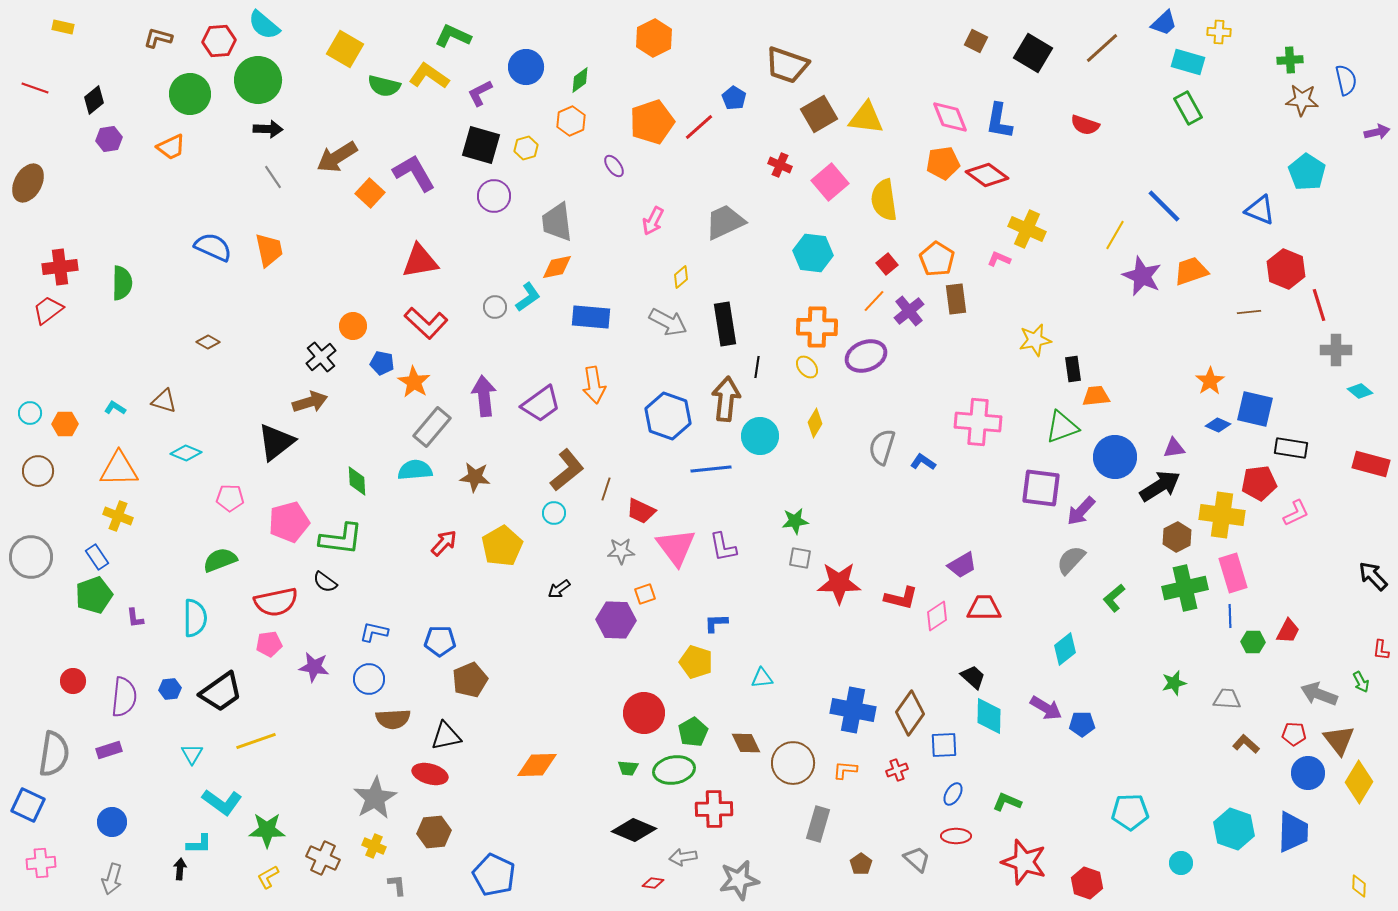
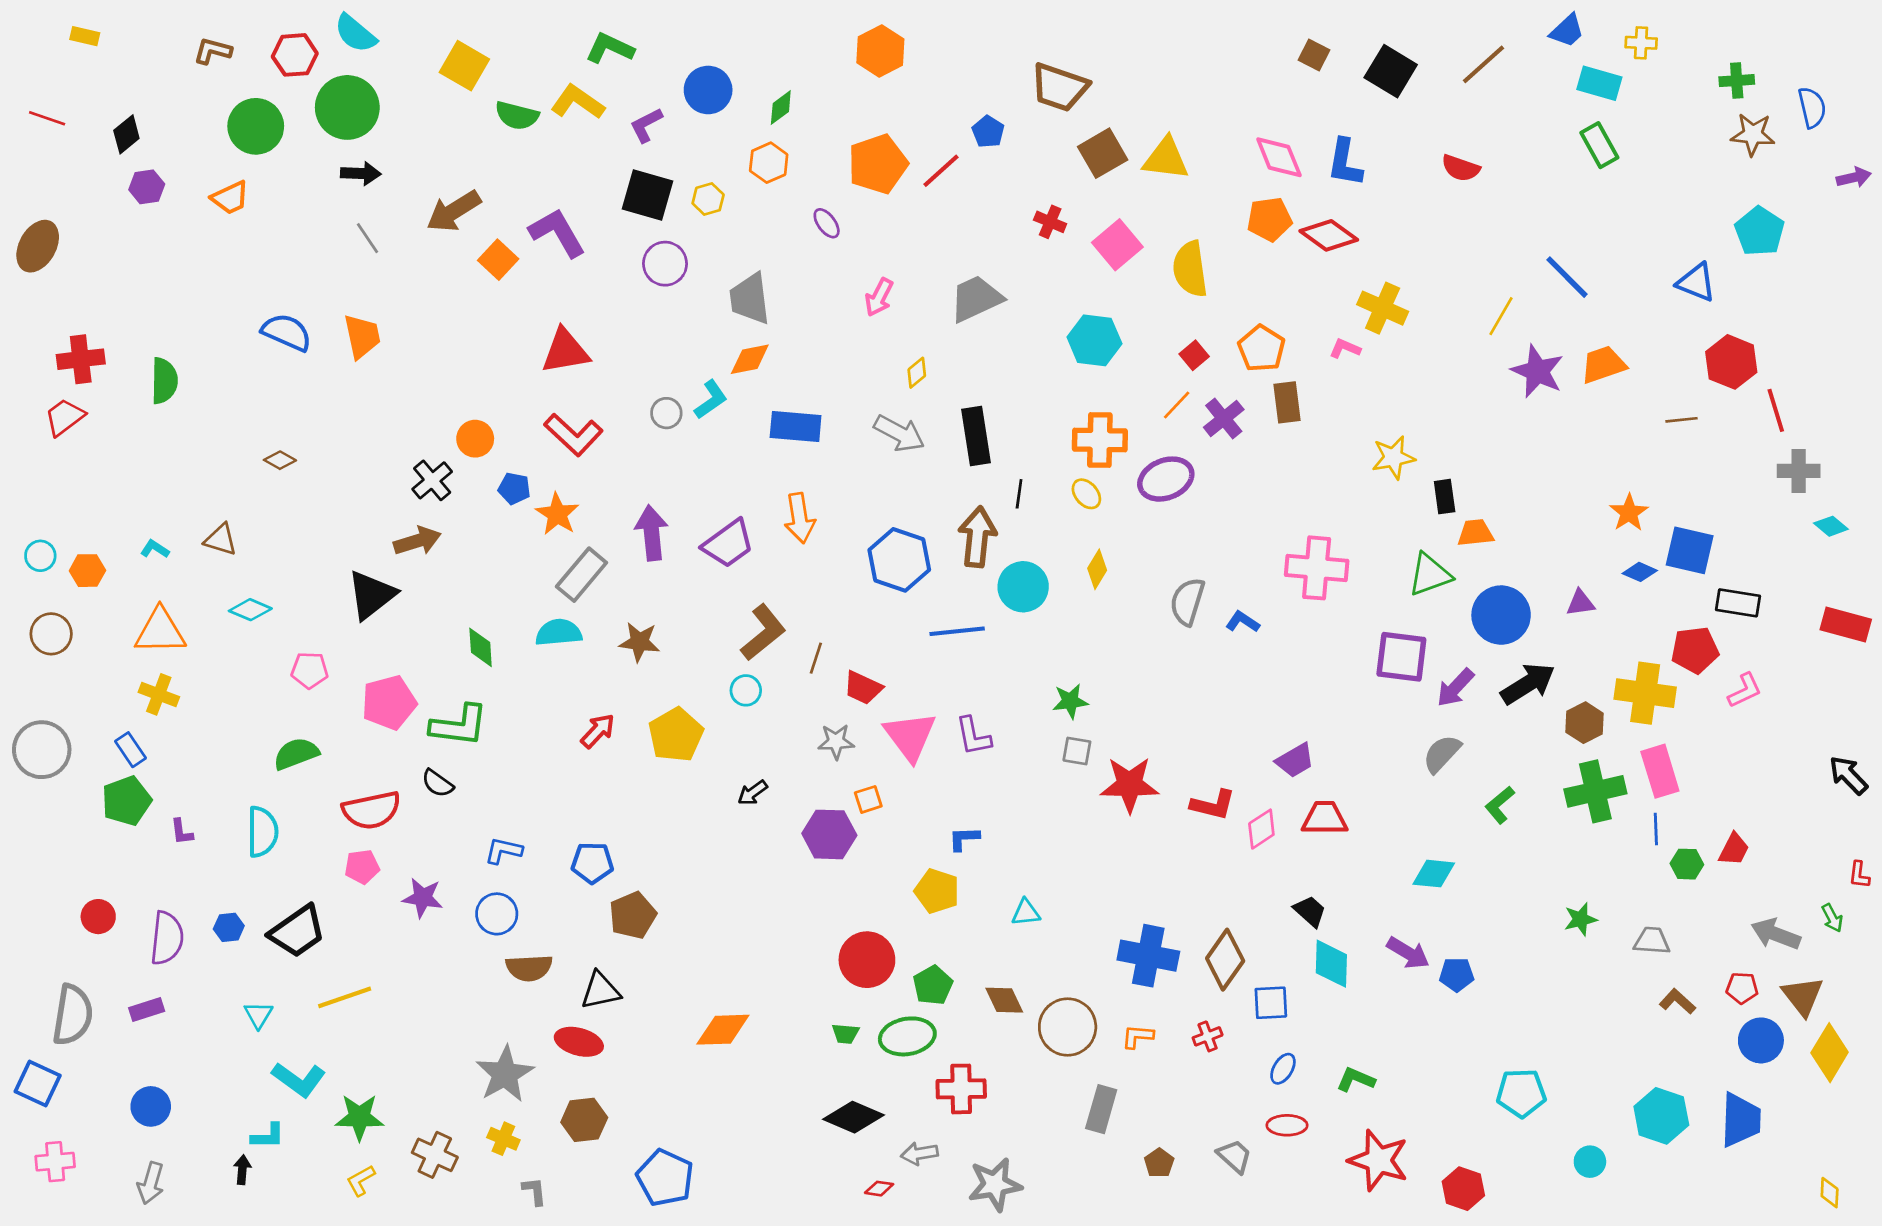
black arrow: (1160, 486) -> (1528, 684), moved
cyan diamond: (1065, 649) -> (1434, 874), turned 44

